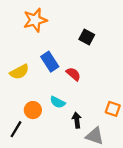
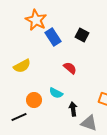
orange star: (35, 20) -> (36, 20), turned -30
blue rectangle: (50, 62) -> (53, 37), moved
black line: (16, 129) -> (19, 117), turned 35

